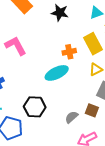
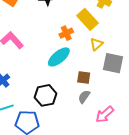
brown square: (92, 110) -> (84, 77), moved

